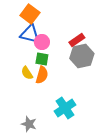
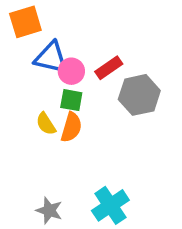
orange square: (30, 14) -> (25, 22), moved, turned 36
red rectangle: (77, 40) -> (109, 68), moved
cyan cross: (65, 108) -> (110, 205), moved

